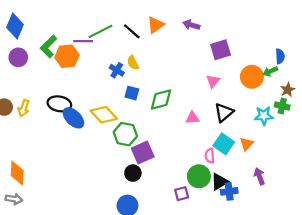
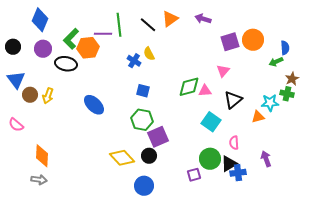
green line: (100, 31) -> (119, 25), turned -70
orange circle: (252, 77) -> (253, 40), moved
blue square: (132, 93) -> (143, 91), moved
green diamond: (161, 100) -> (189, 87), moved
black ellipse: (59, 104) -> (66, 64), moved
yellow diamond: (104, 115) -> (122, 158), moved
pink triangle: (192, 118) -> (205, 91), moved
cyan square: (224, 144) -> (211, 122), moved
orange triangle: (246, 144) -> (258, 117), moved, turned 32
pink semicircle: (210, 156) -> (234, 143), moved

